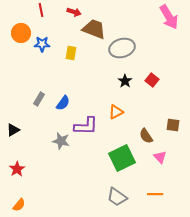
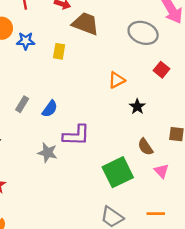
gray ellipse: (122, 48) -> (143, 33), moved, turned 35
red square: (152, 80) -> (161, 70), moved
black star: (125, 81) -> (137, 107), moved
orange triangle: (116, 112) -> (117, 80), moved

